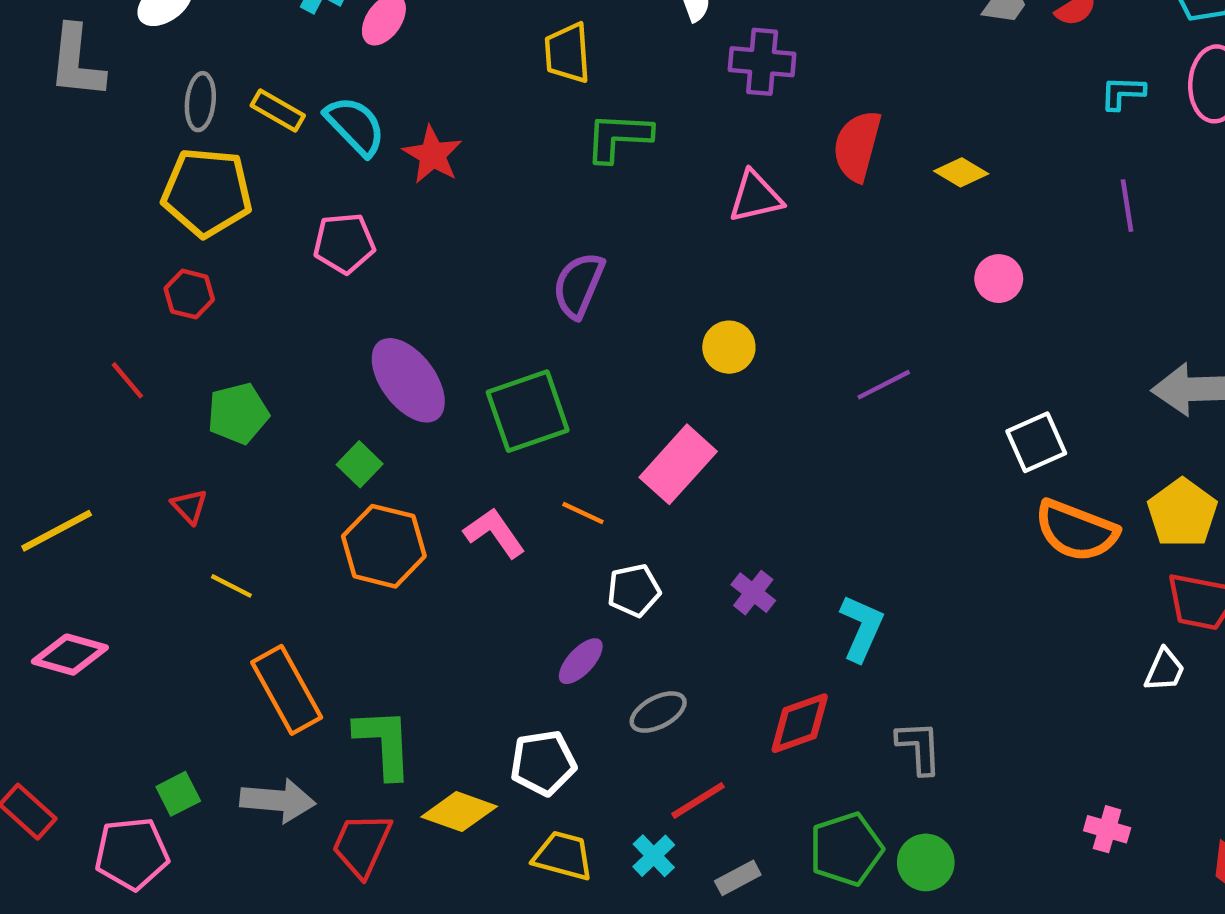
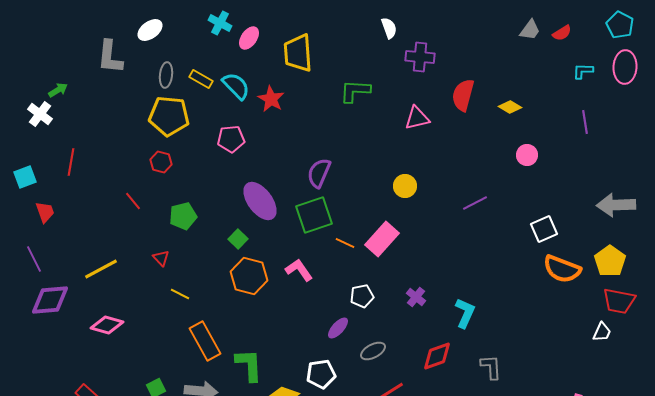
yellow trapezoid: (567, 53) -> (298, 53), moved, size x1.4
purple semicircle: (579, 285) -> (319, 173), moved
orange line: (583, 513) -> (345, 243), moved

